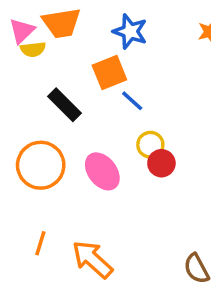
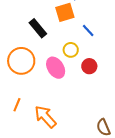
blue line: (132, 101) -> (88, 31), moved
yellow circle: (150, 145) -> (71, 50), moved

